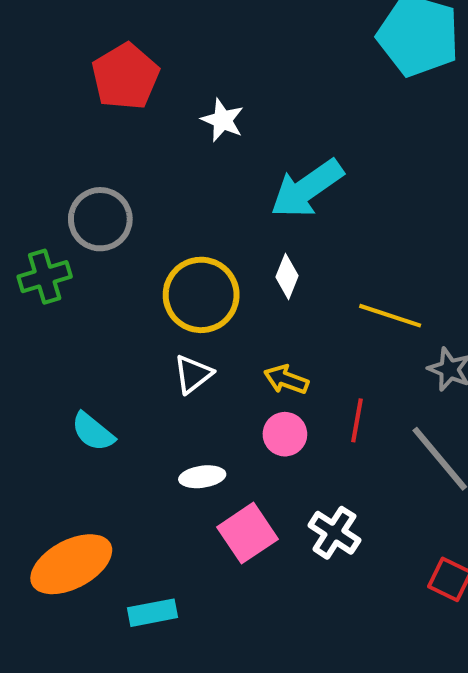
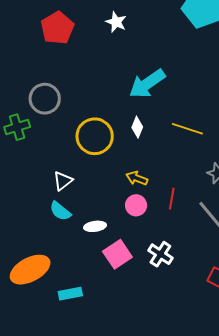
white star: (223, 120) -> (116, 22), moved
yellow line: (390, 316) -> (187, 129), moved
white triangle: (193, 374) -> (63, 181), moved
cyan semicircle: (93, 432) -> (60, 211), moved

